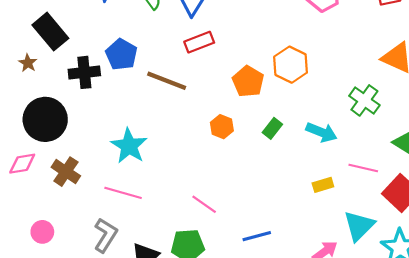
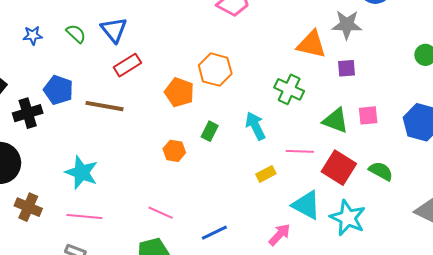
orange hexagon: (222, 127) -> (174, 151), moved
cyan arrow: (321, 132) -> (255, 126), turned -128
cyan triangle: (359, 226) -> (306, 205), turned -36

